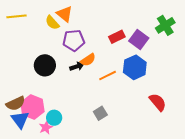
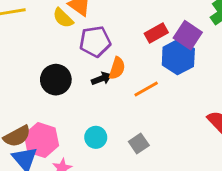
orange semicircle: (88, 60) -> (117, 68), turned -35
blue hexagon: (135, 67) -> (178, 57), moved
cyan circle: (54, 118) -> (96, 137), moved

